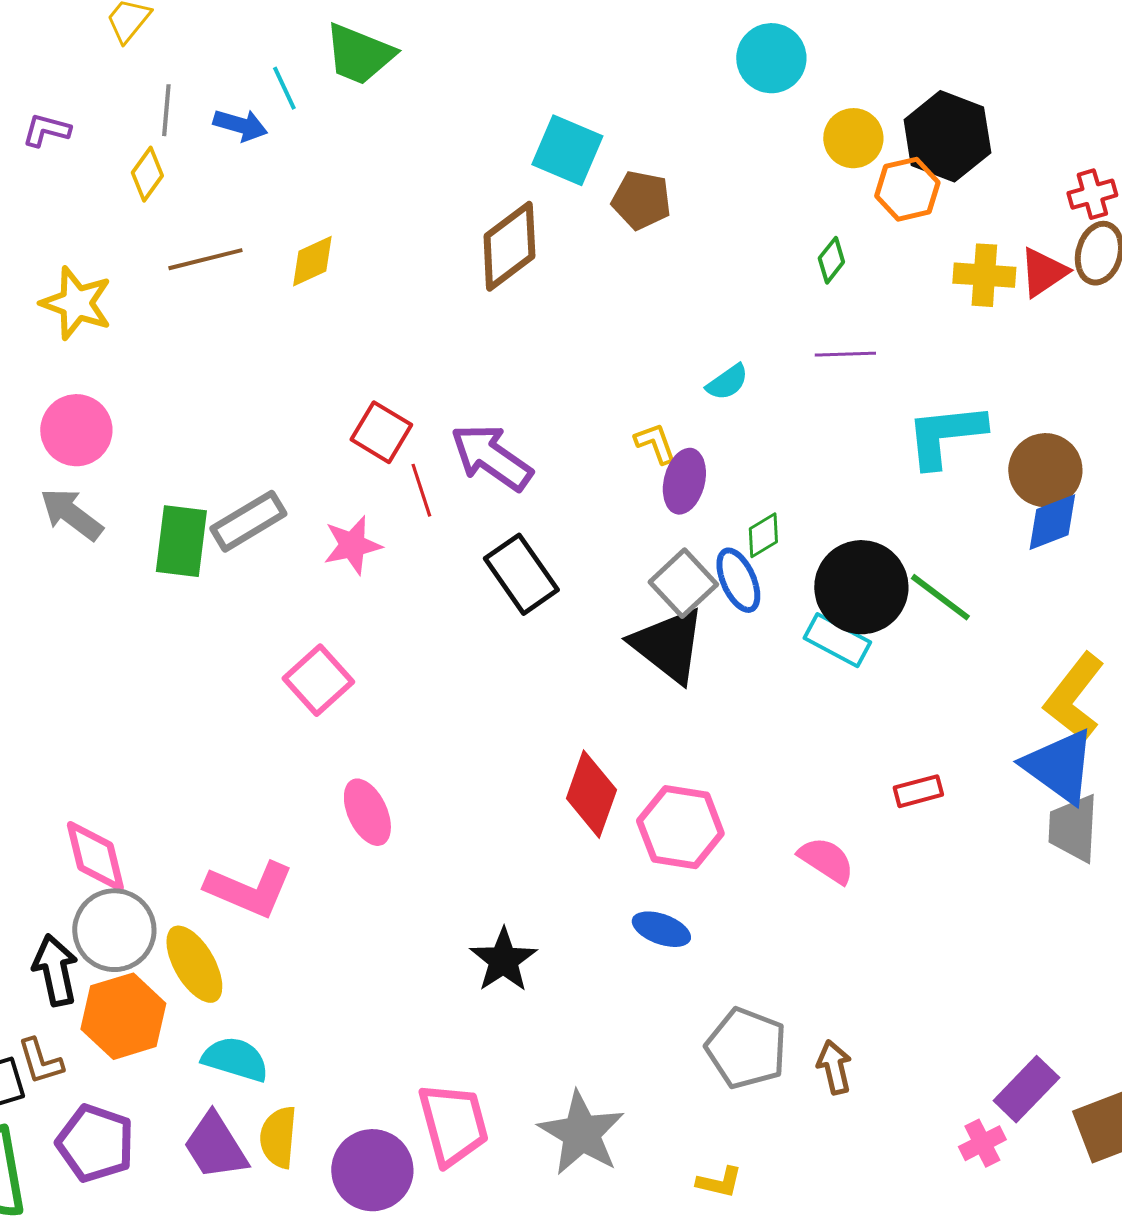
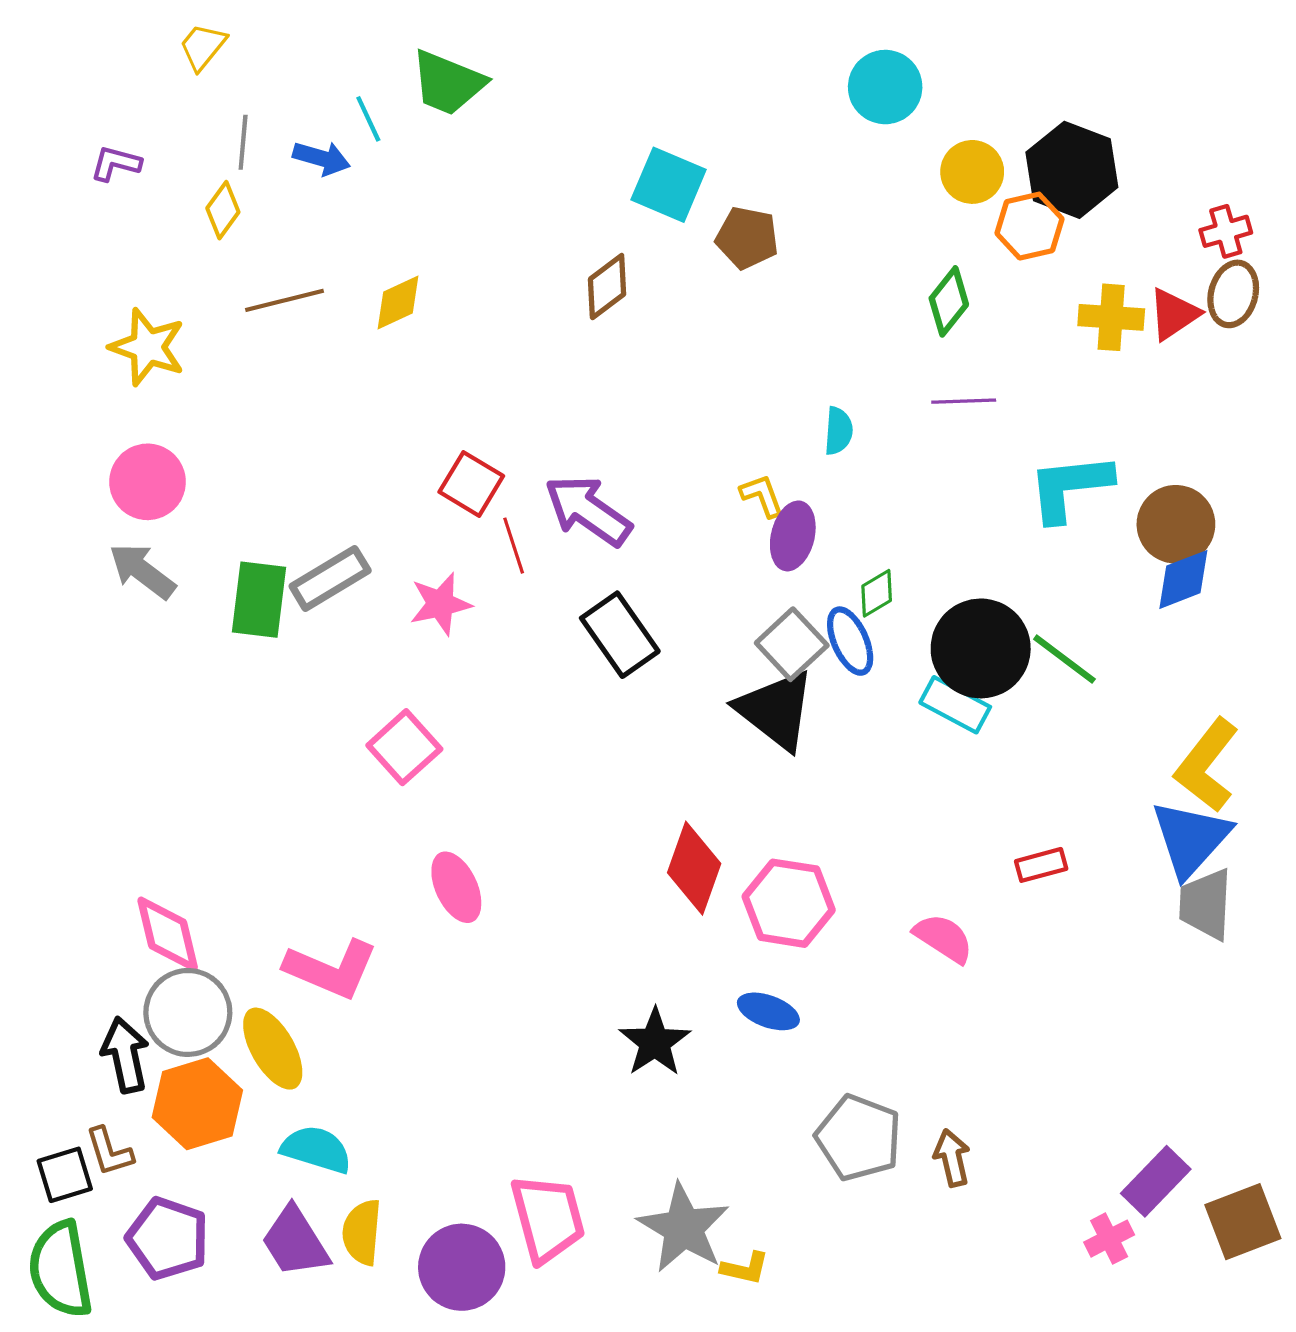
brown diamond: (509, 246) -> (607, 287), size x0.7
green diamond: (831, 260) -> (949, 301), size x1.4
cyan semicircle: (727, 382) -> (838, 431), turned -51
blue triangle: (1059, 766) -> (1191, 838), turned 36
black star: (503, 960) -> (655, 1042), moved
yellow L-shape: (719, 1182) -> (745, 1268), moved

